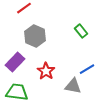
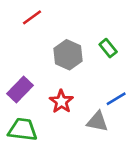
gray hexagon: (35, 36) -> (68, 55), moved

